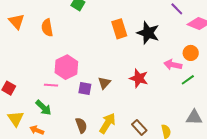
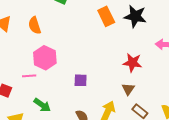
pink hexagon: (66, 67) -> (45, 58), moved
brown triangle: (104, 83) -> (128, 89), moved
pink line: (51, 85) -> (29, 76), moved

